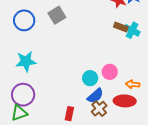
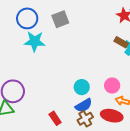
cyan star: (26, 61) -> (35, 41), moved
pink circle: (110, 72) -> (112, 86), moved
red rectangle: (69, 114) -> (55, 118), turned -56

